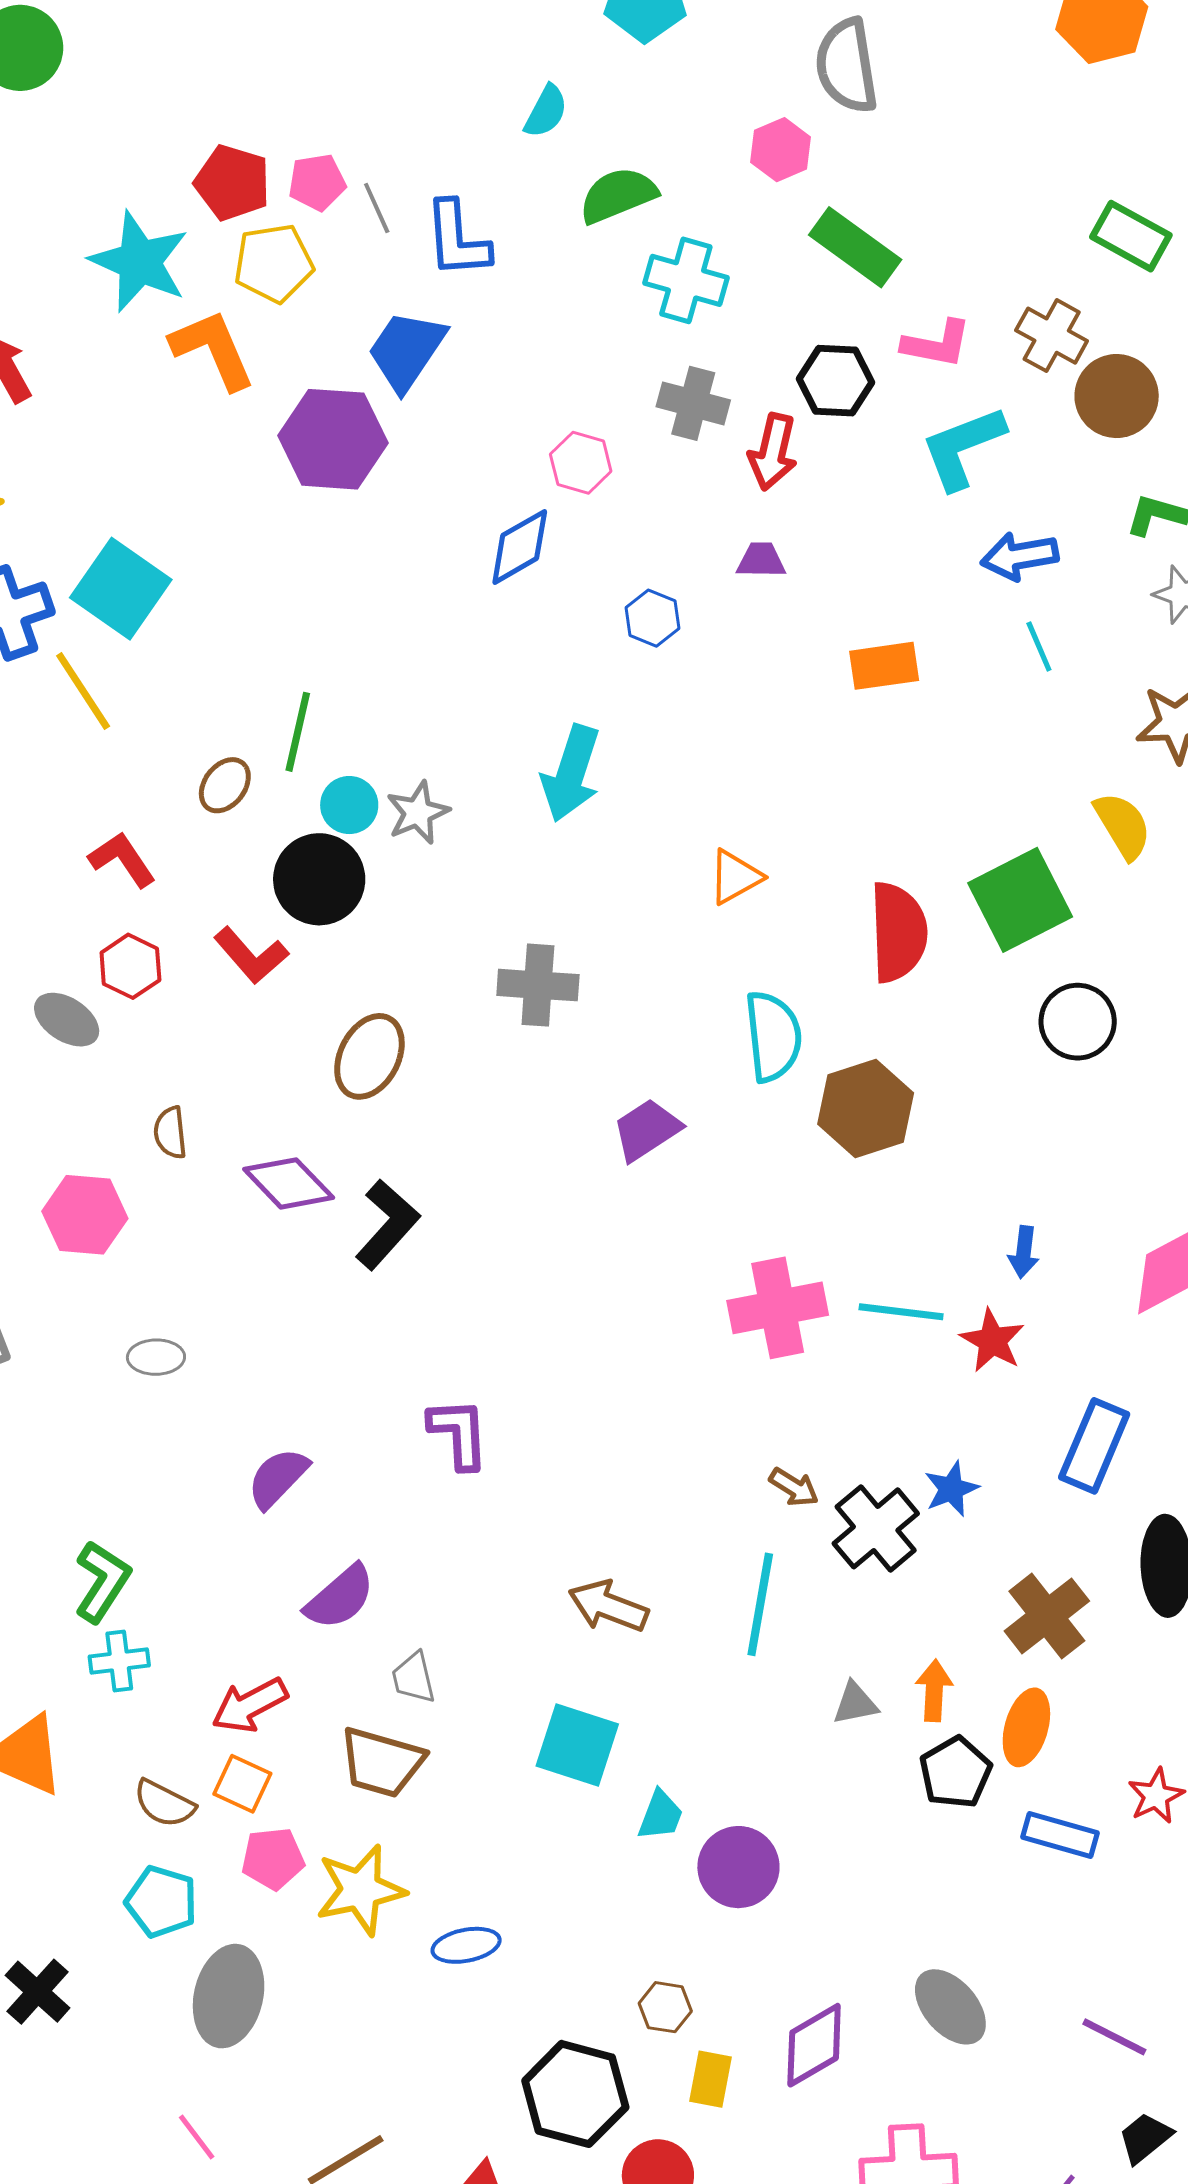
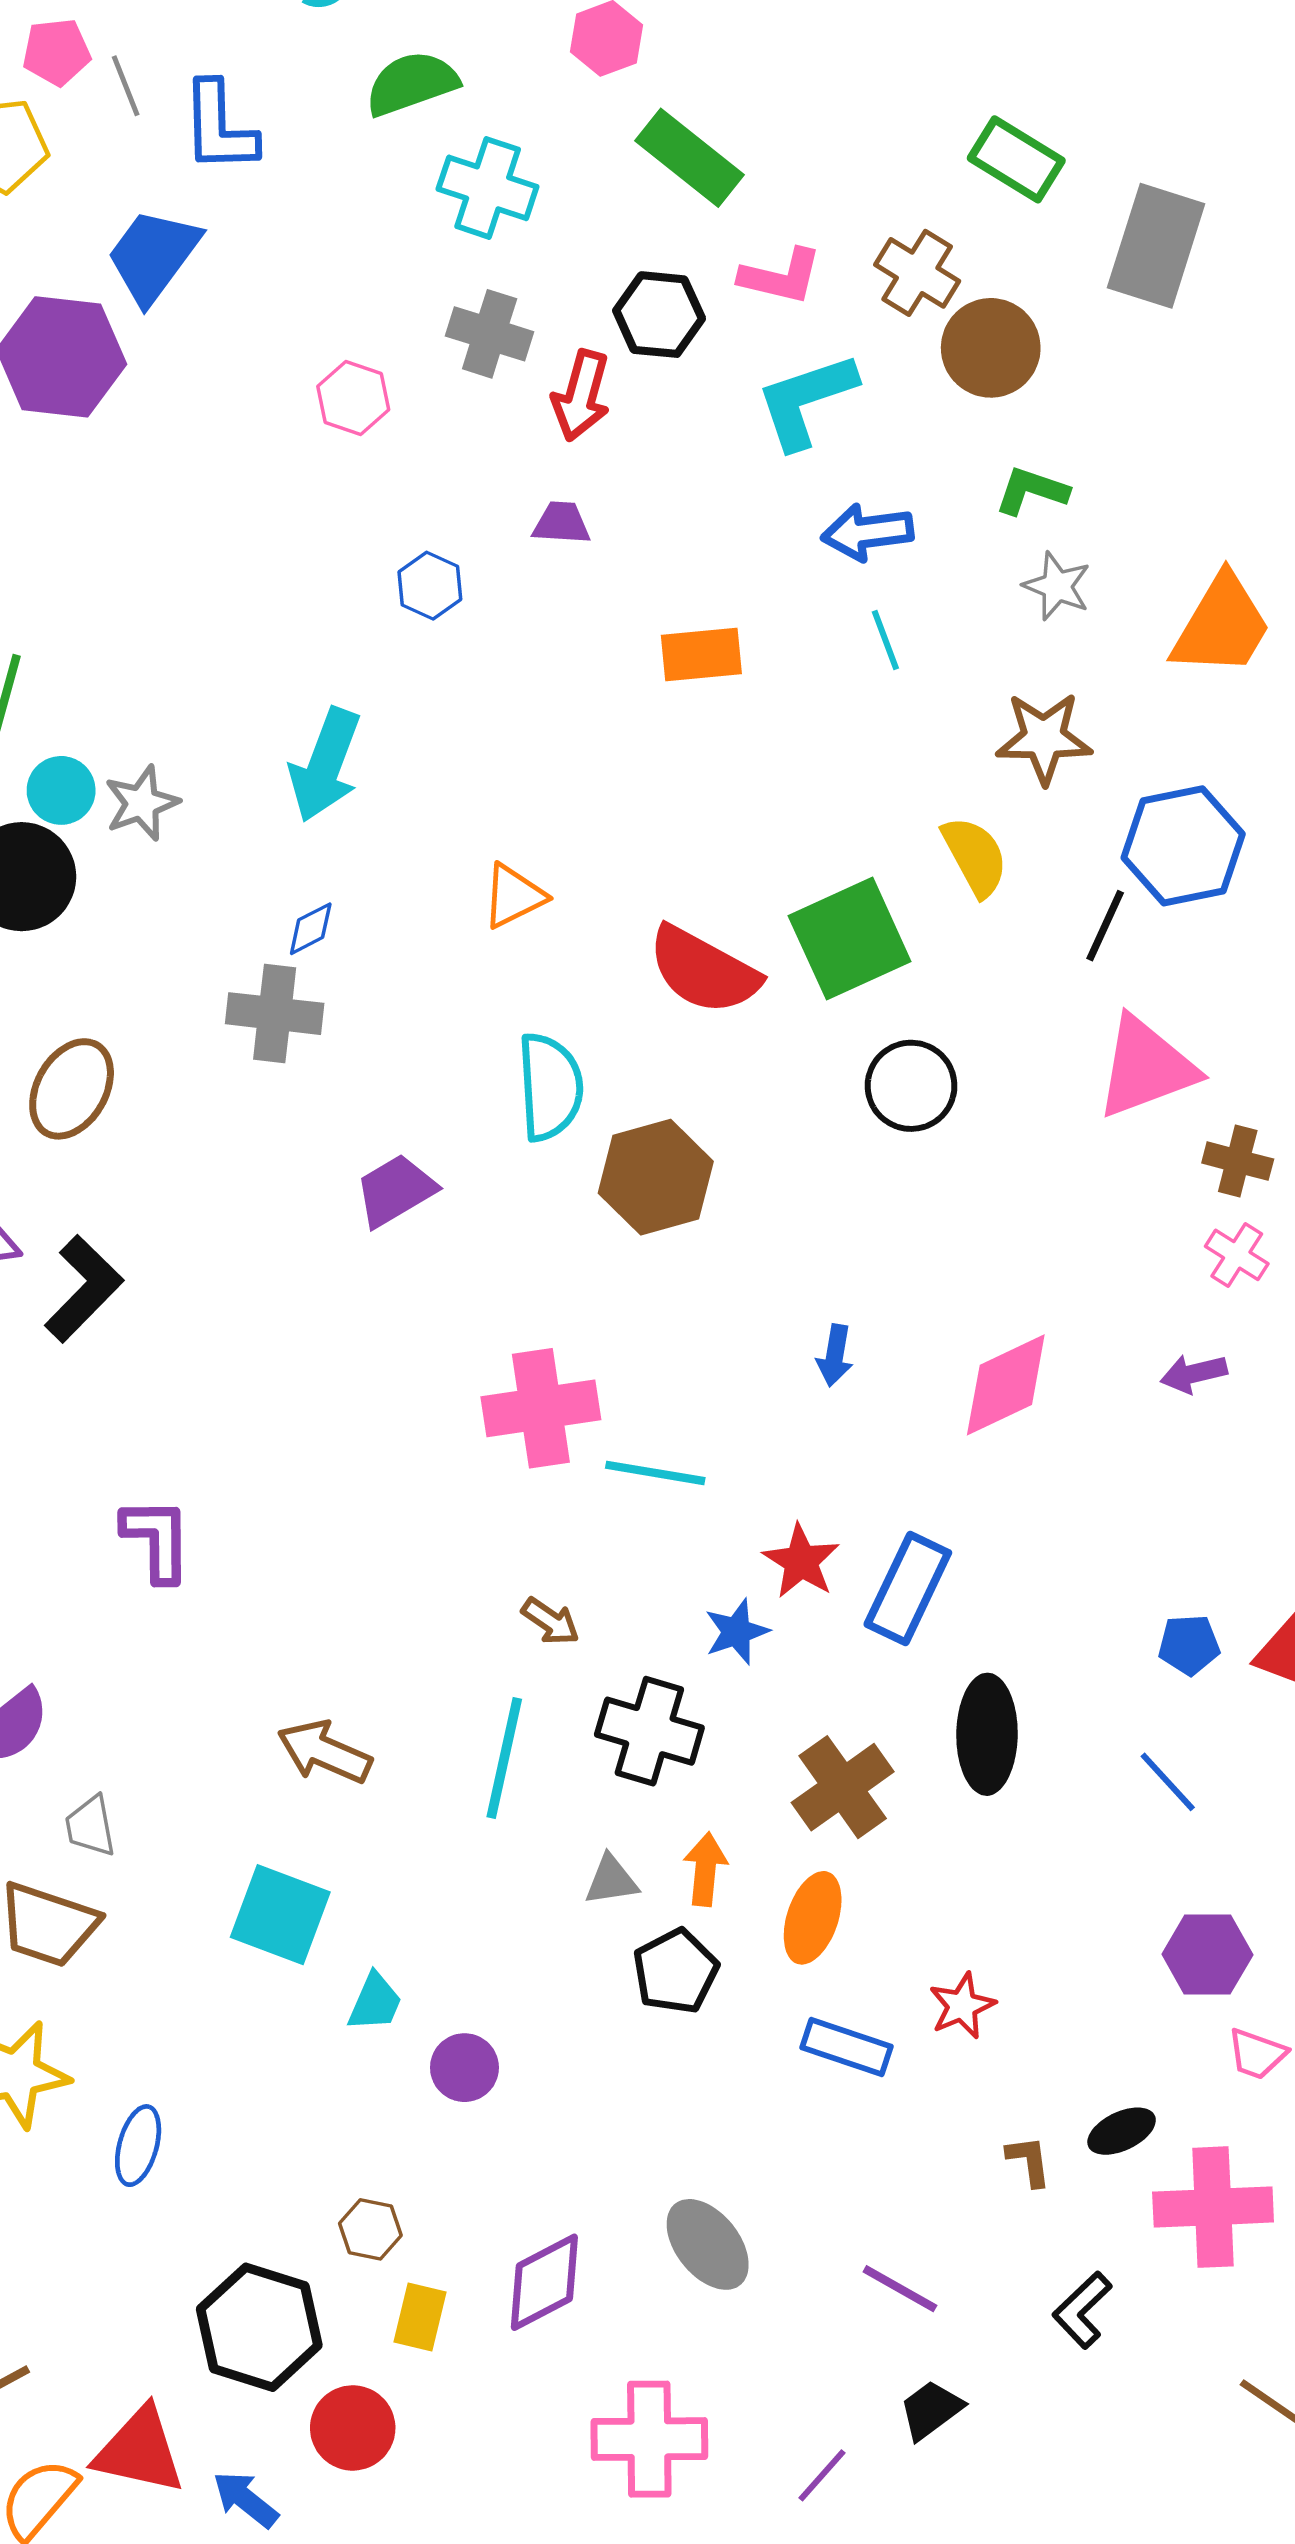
blue diamond: (520, 547) -> (311, 929), moved, size x0.6
red semicircle: (898, 932) -> (704, 970), turned 118
cyan line: (901, 1312) -> (655, 1473), moved
red star: (992, 1341) -> (801, 1561), moved
black cross: (876, 1528) -> (649, 1731), moved, turned -36
black pentagon: (955, 1772) -> (675, 1971), moved
purple circle: (738, 1867) -> (464, 2068), size x0.7
blue ellipse: (466, 1945) -> (138, 2146), turned -66

